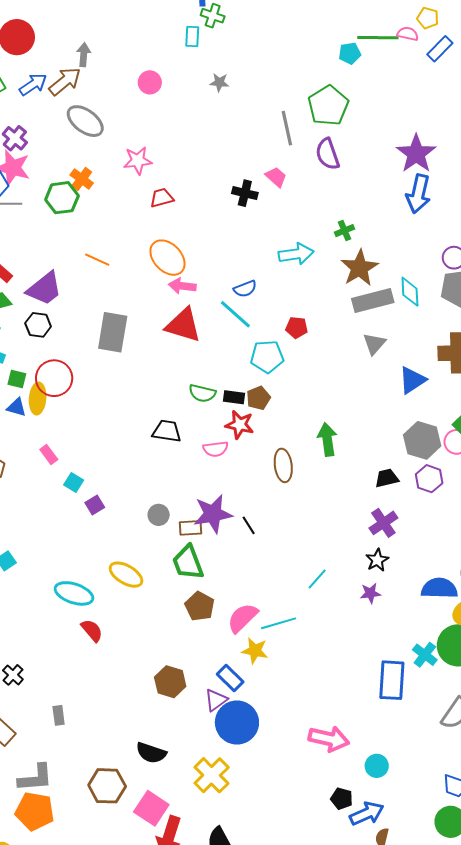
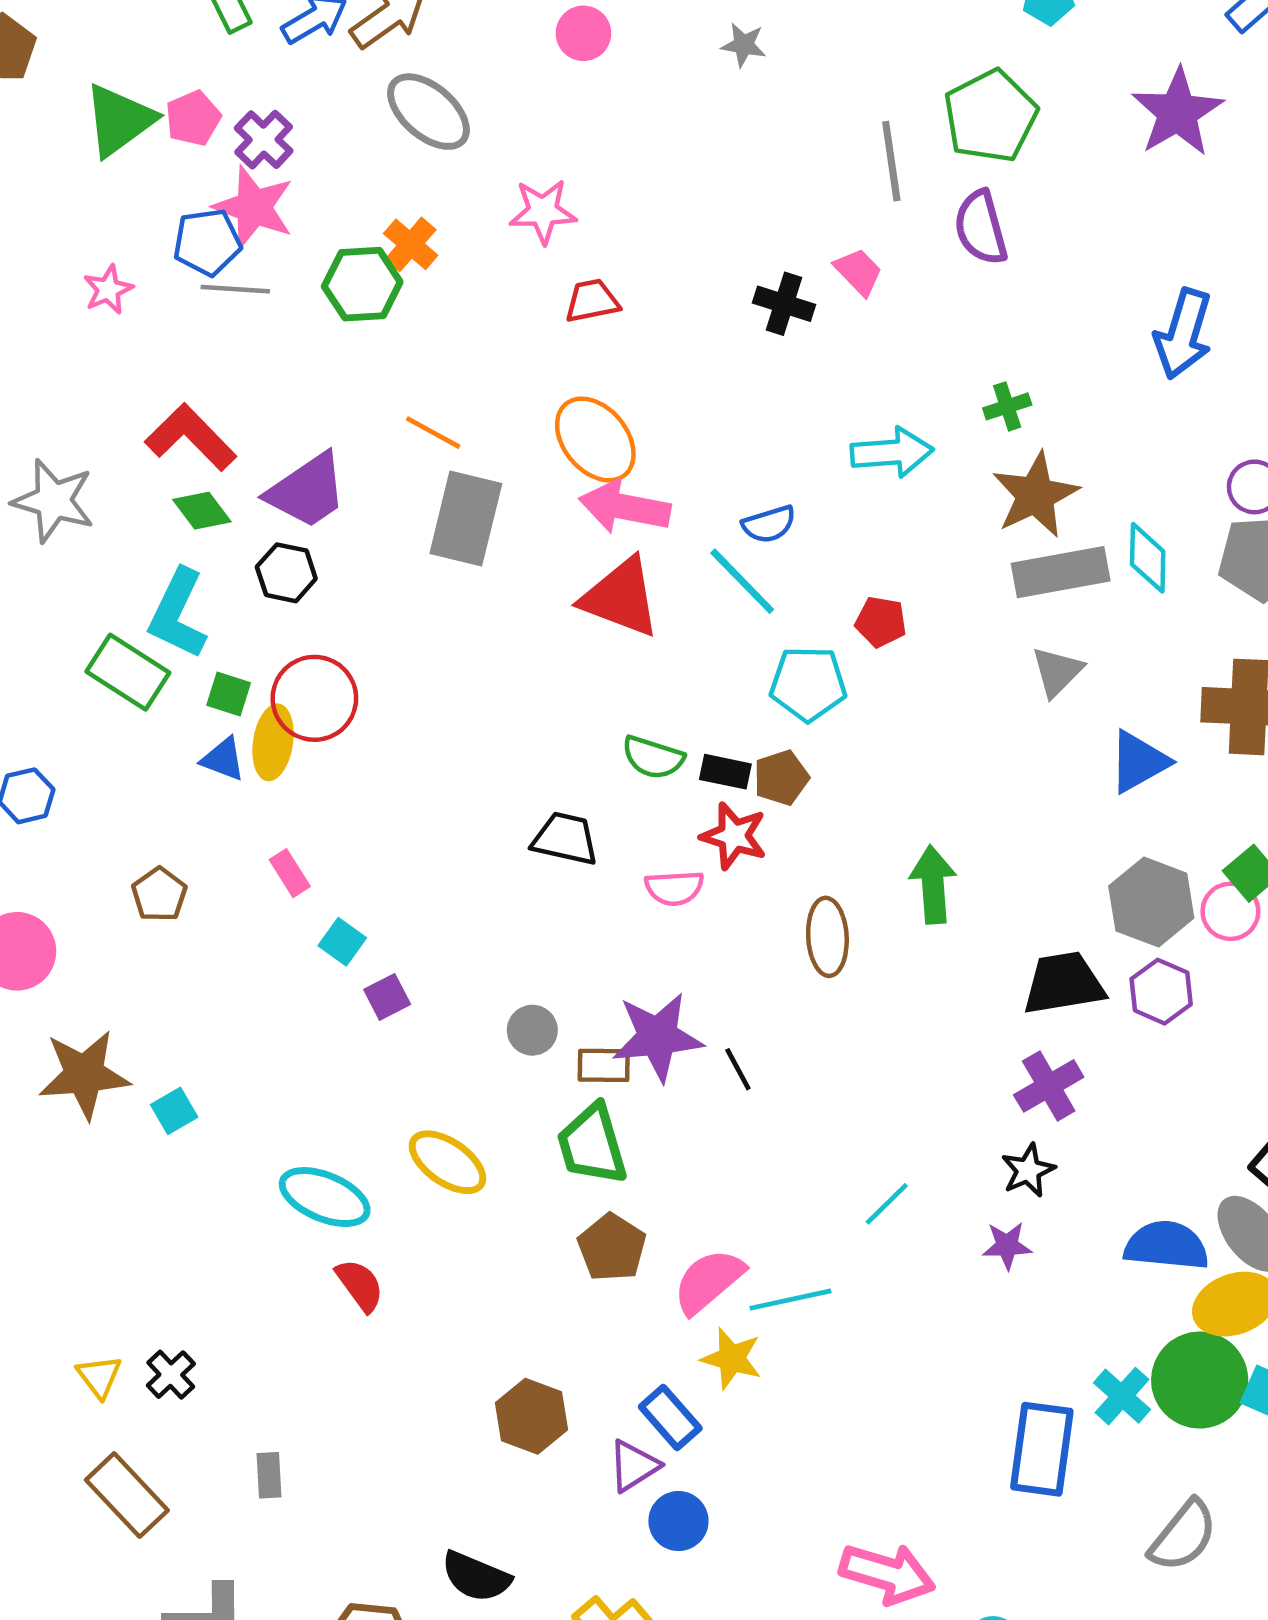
purple star: (416, 154) -> (1177, 112), moved
pink arrow: (182, 286) -> (625, 507), size x1.4
gray rectangle: (113, 332) -> (466, 519), moved
black trapezoid: (387, 478) -> (1064, 983), size x1.5
blue circle: (237, 722) -> (678, 1521), size x0.6

